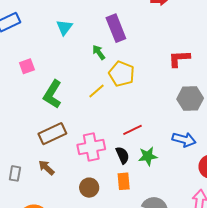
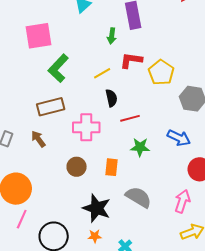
green arrow: (99, 52) -> (112, 36), turned -147
red L-shape: (179, 59) -> (131, 60), moved
pink square: (27, 66) -> (39, 36), size x1.8
yellow pentagon: (122, 74) -> (161, 72), moved
black semicircle: (122, 155) -> (111, 98), moved

